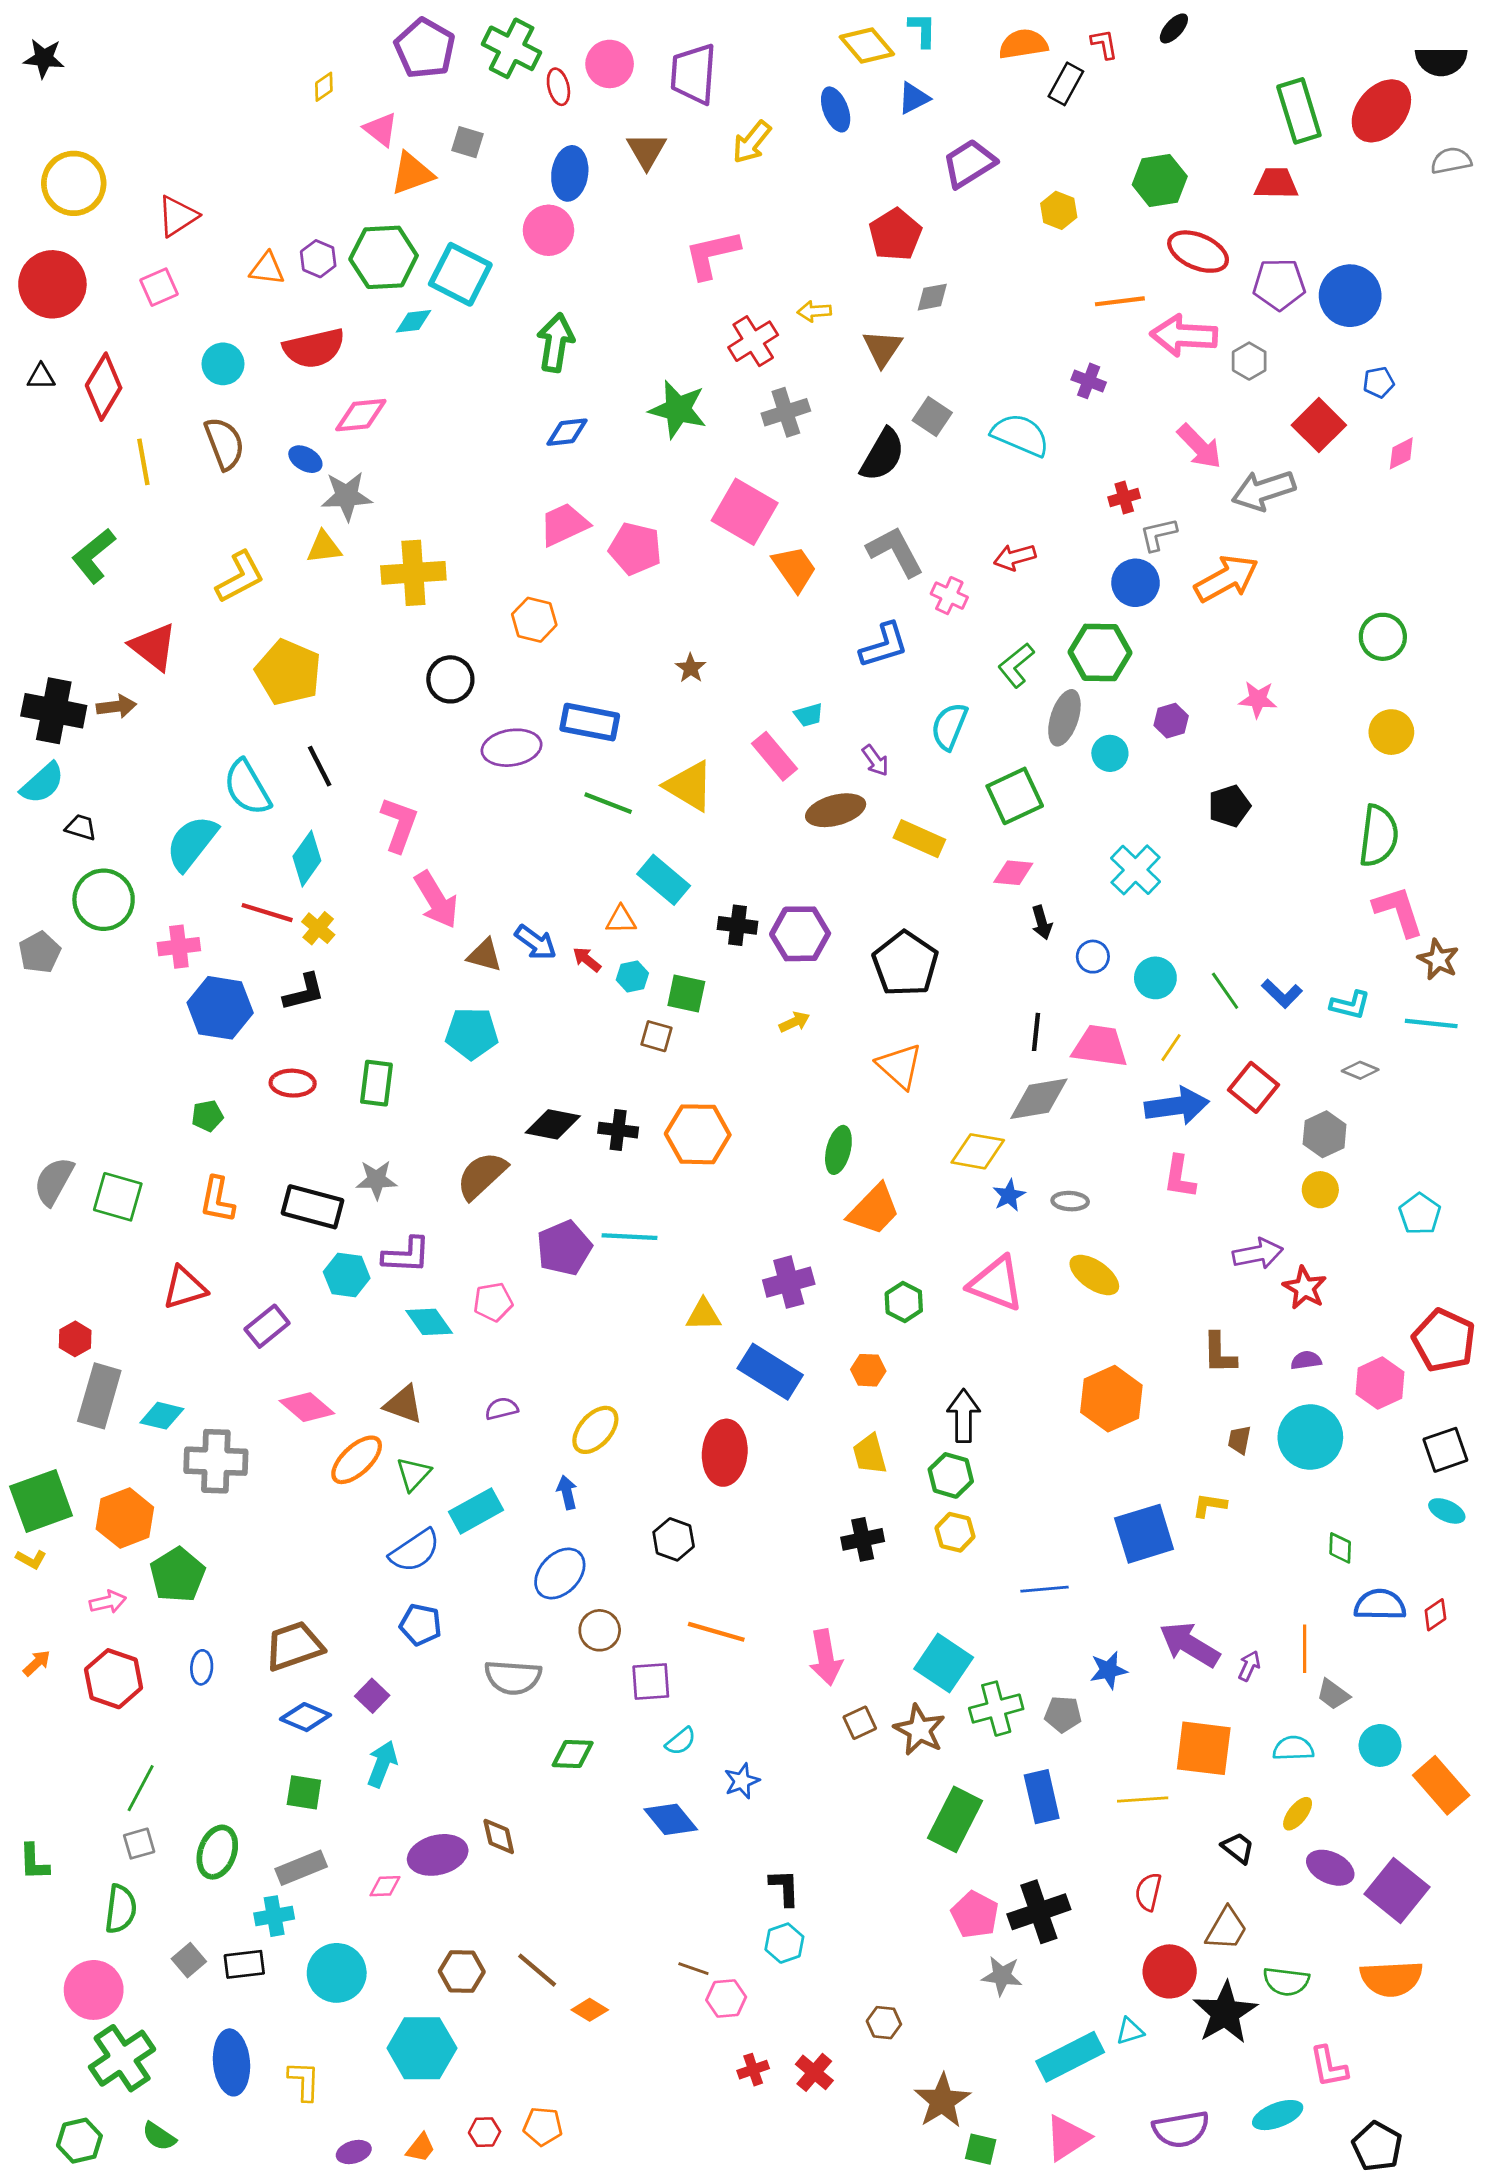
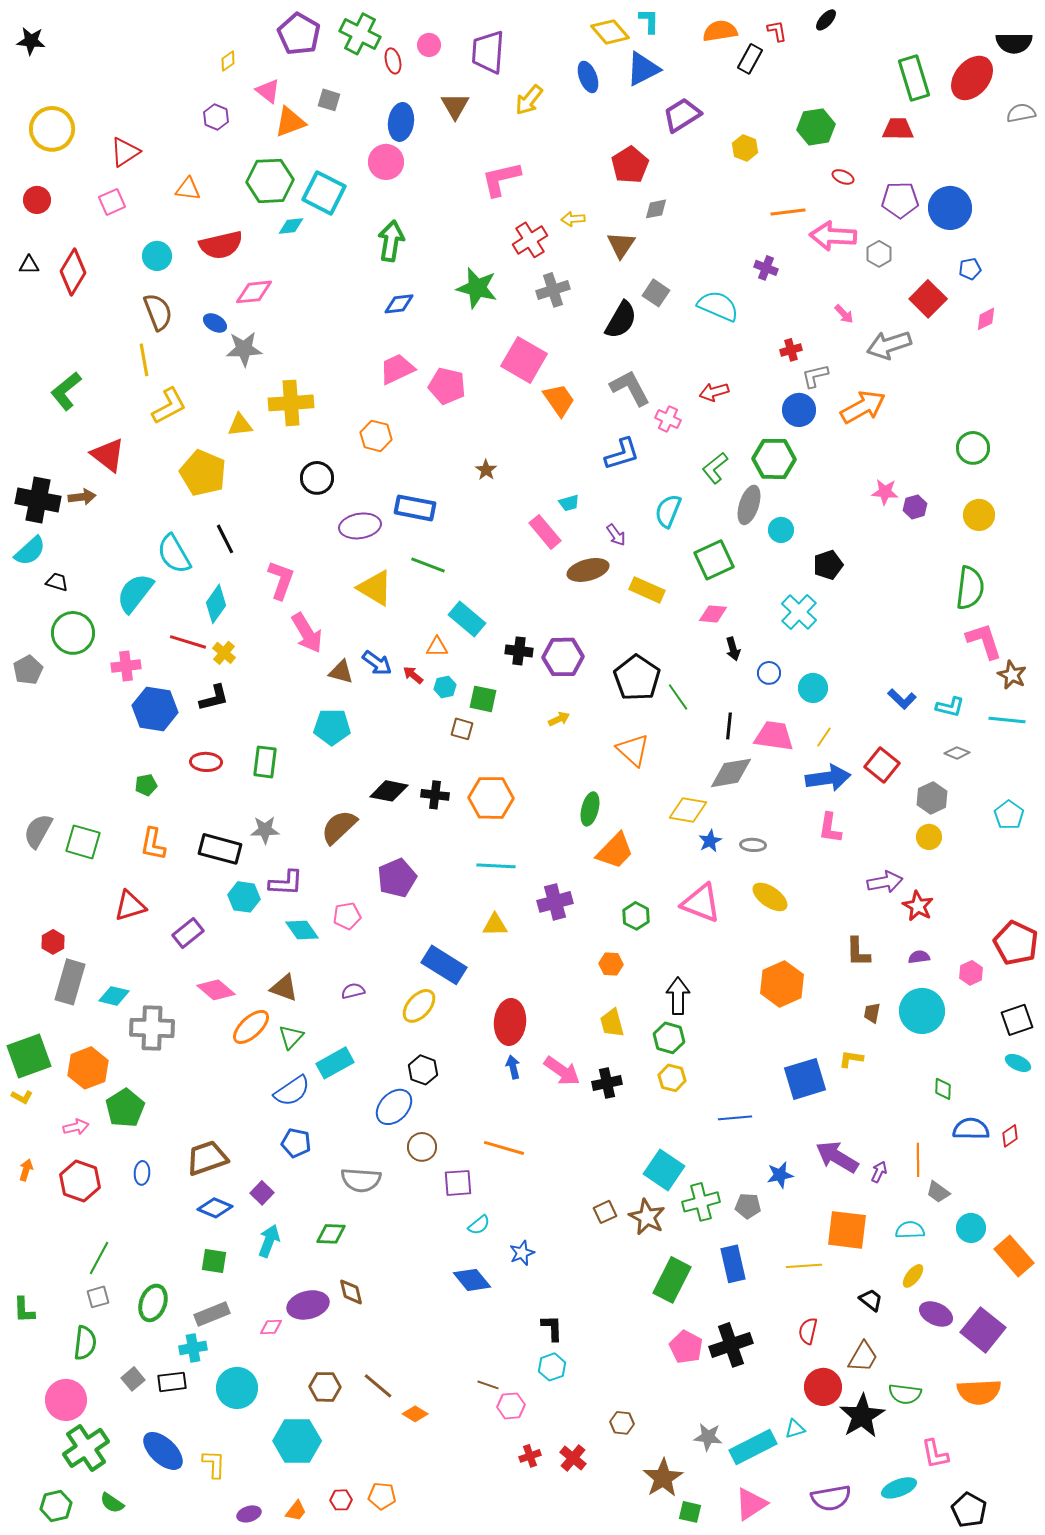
pink circle: (610, 64) -> (429, 45), size x0.7
blue triangle: (914, 98) -> (643, 69), size x1.5
red ellipse: (1198, 252) -> (843, 177), size x0.5
purple hexagon: (318, 259) -> (216, 117), moved
red circle: (52, 284) -> (37, 200), size x0.6
pink arrow: (1199, 446) -> (844, 314), size x0.6
yellow line: (143, 462) -> (144, 360), moved
yellow triangle: (324, 547) -> (240, 425), moved
purple hexagon: (1171, 721) -> (915, 507), moved
yellow triangle: (689, 786) -> (375, 588), moved
black pentagon: (1229, 806) -> (828, 565), moved
green line: (1225, 991) -> (678, 697), moved
cyan pentagon: (1420, 1214) -> (1009, 815), moved
cyan line: (629, 1237) -> (496, 866), moved
blue rectangle: (770, 1372) -> (444, 965), moved
pink hexagon: (1380, 1383) -> (971, 973), size x0.7
blue arrow: (567, 1492) -> (513, 1067), moved
black hexagon: (674, 1539) -> (423, 1070), moved
pink arrow: (826, 1657) -> (562, 1071), moved, turned -45
orange arrow: (37, 1663) -> (26, 1170), turned -30
green diamond: (573, 1754) -> (331, 1234), moved
gray star: (1002, 1976) -> (708, 1437), moved
blue ellipse: (232, 2062) -> (163, 1451), turned -42

